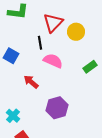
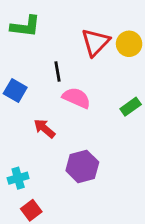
red triangle: (53, 23) -> (95, 42), moved
yellow circle: (76, 32) -> (129, 44), moved
cyan cross: (13, 116) -> (18, 178), turned 32

